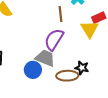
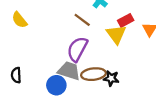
brown line: (60, 14) -> (82, 20), turned -42
brown ellipse: (67, 76) -> (93, 74), moved

